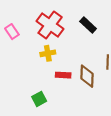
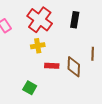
black rectangle: (88, 25) -> (75, 20), turned 56
green square: (39, 99) -> (30, 88), turned -32

